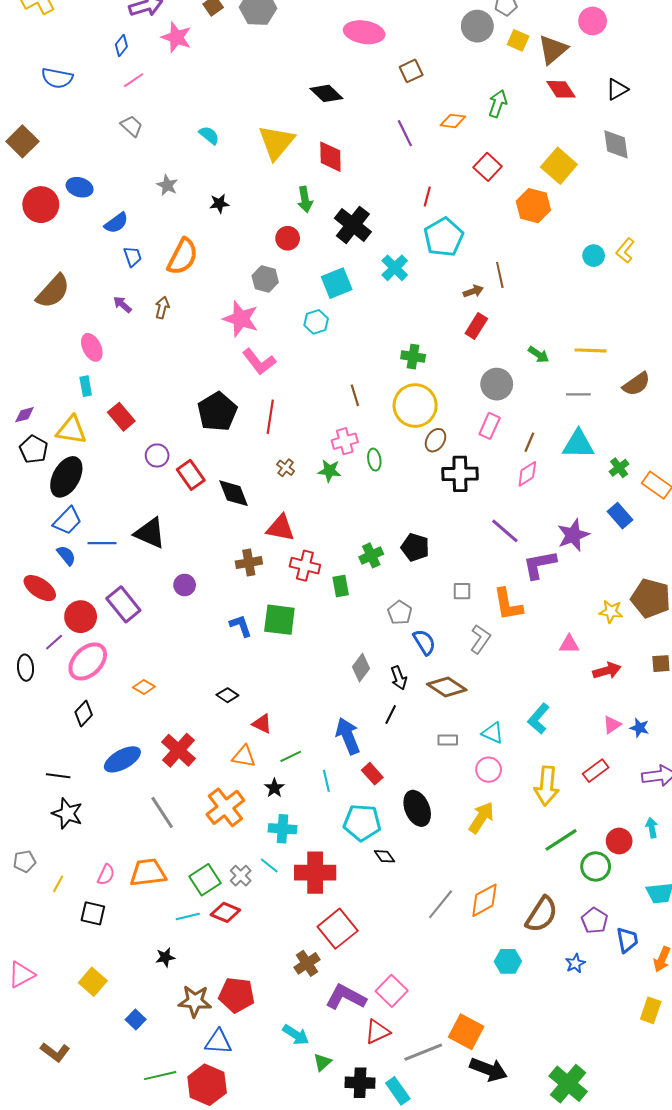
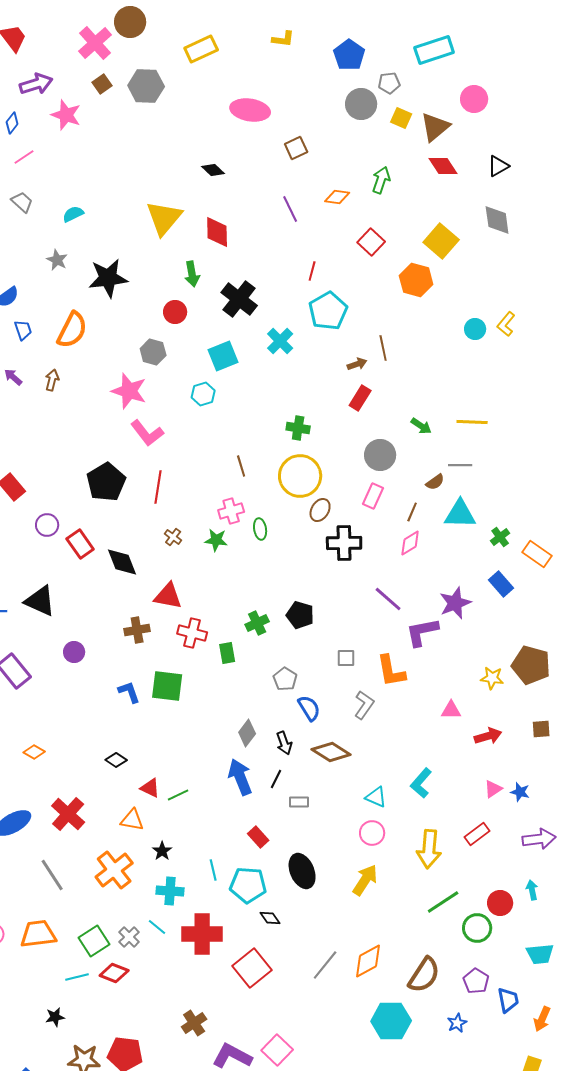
black diamond: (326, 93) -> (213, 170), size x0.7
cyan semicircle: (209, 135) -> (73, 214), moved, turned -65
black star: (219, 204) -> (108, 278), size x2.0
brown semicircle: (636, 384) -> (435, 482), moved, size x0.7
blue arrow: (348, 736) -> (240, 777), moved
gray rectangle: (448, 740) -> (299, 802), moved
green line: (291, 756) -> (178, 795), moved
cyan line: (326, 781) -> (213, 870), moved
red square: (338, 929) -> (252, 968), moved
cyan hexagon: (508, 961) -> (391, 1021), size x1.5

